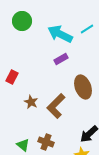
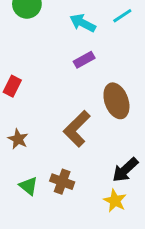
cyan arrow: (60, 34) -> (83, 23), size x0.7
brown star: (31, 102) -> (18, 139), moved

